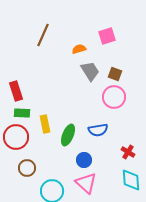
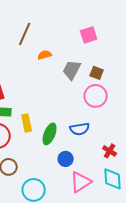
orange semicircle: (79, 49) -> (45, 55), moved
gray trapezoid: (90, 71) -> (72, 70), turned -120
pink triangle: (86, 183) -> (81, 182), moved, turned 45

